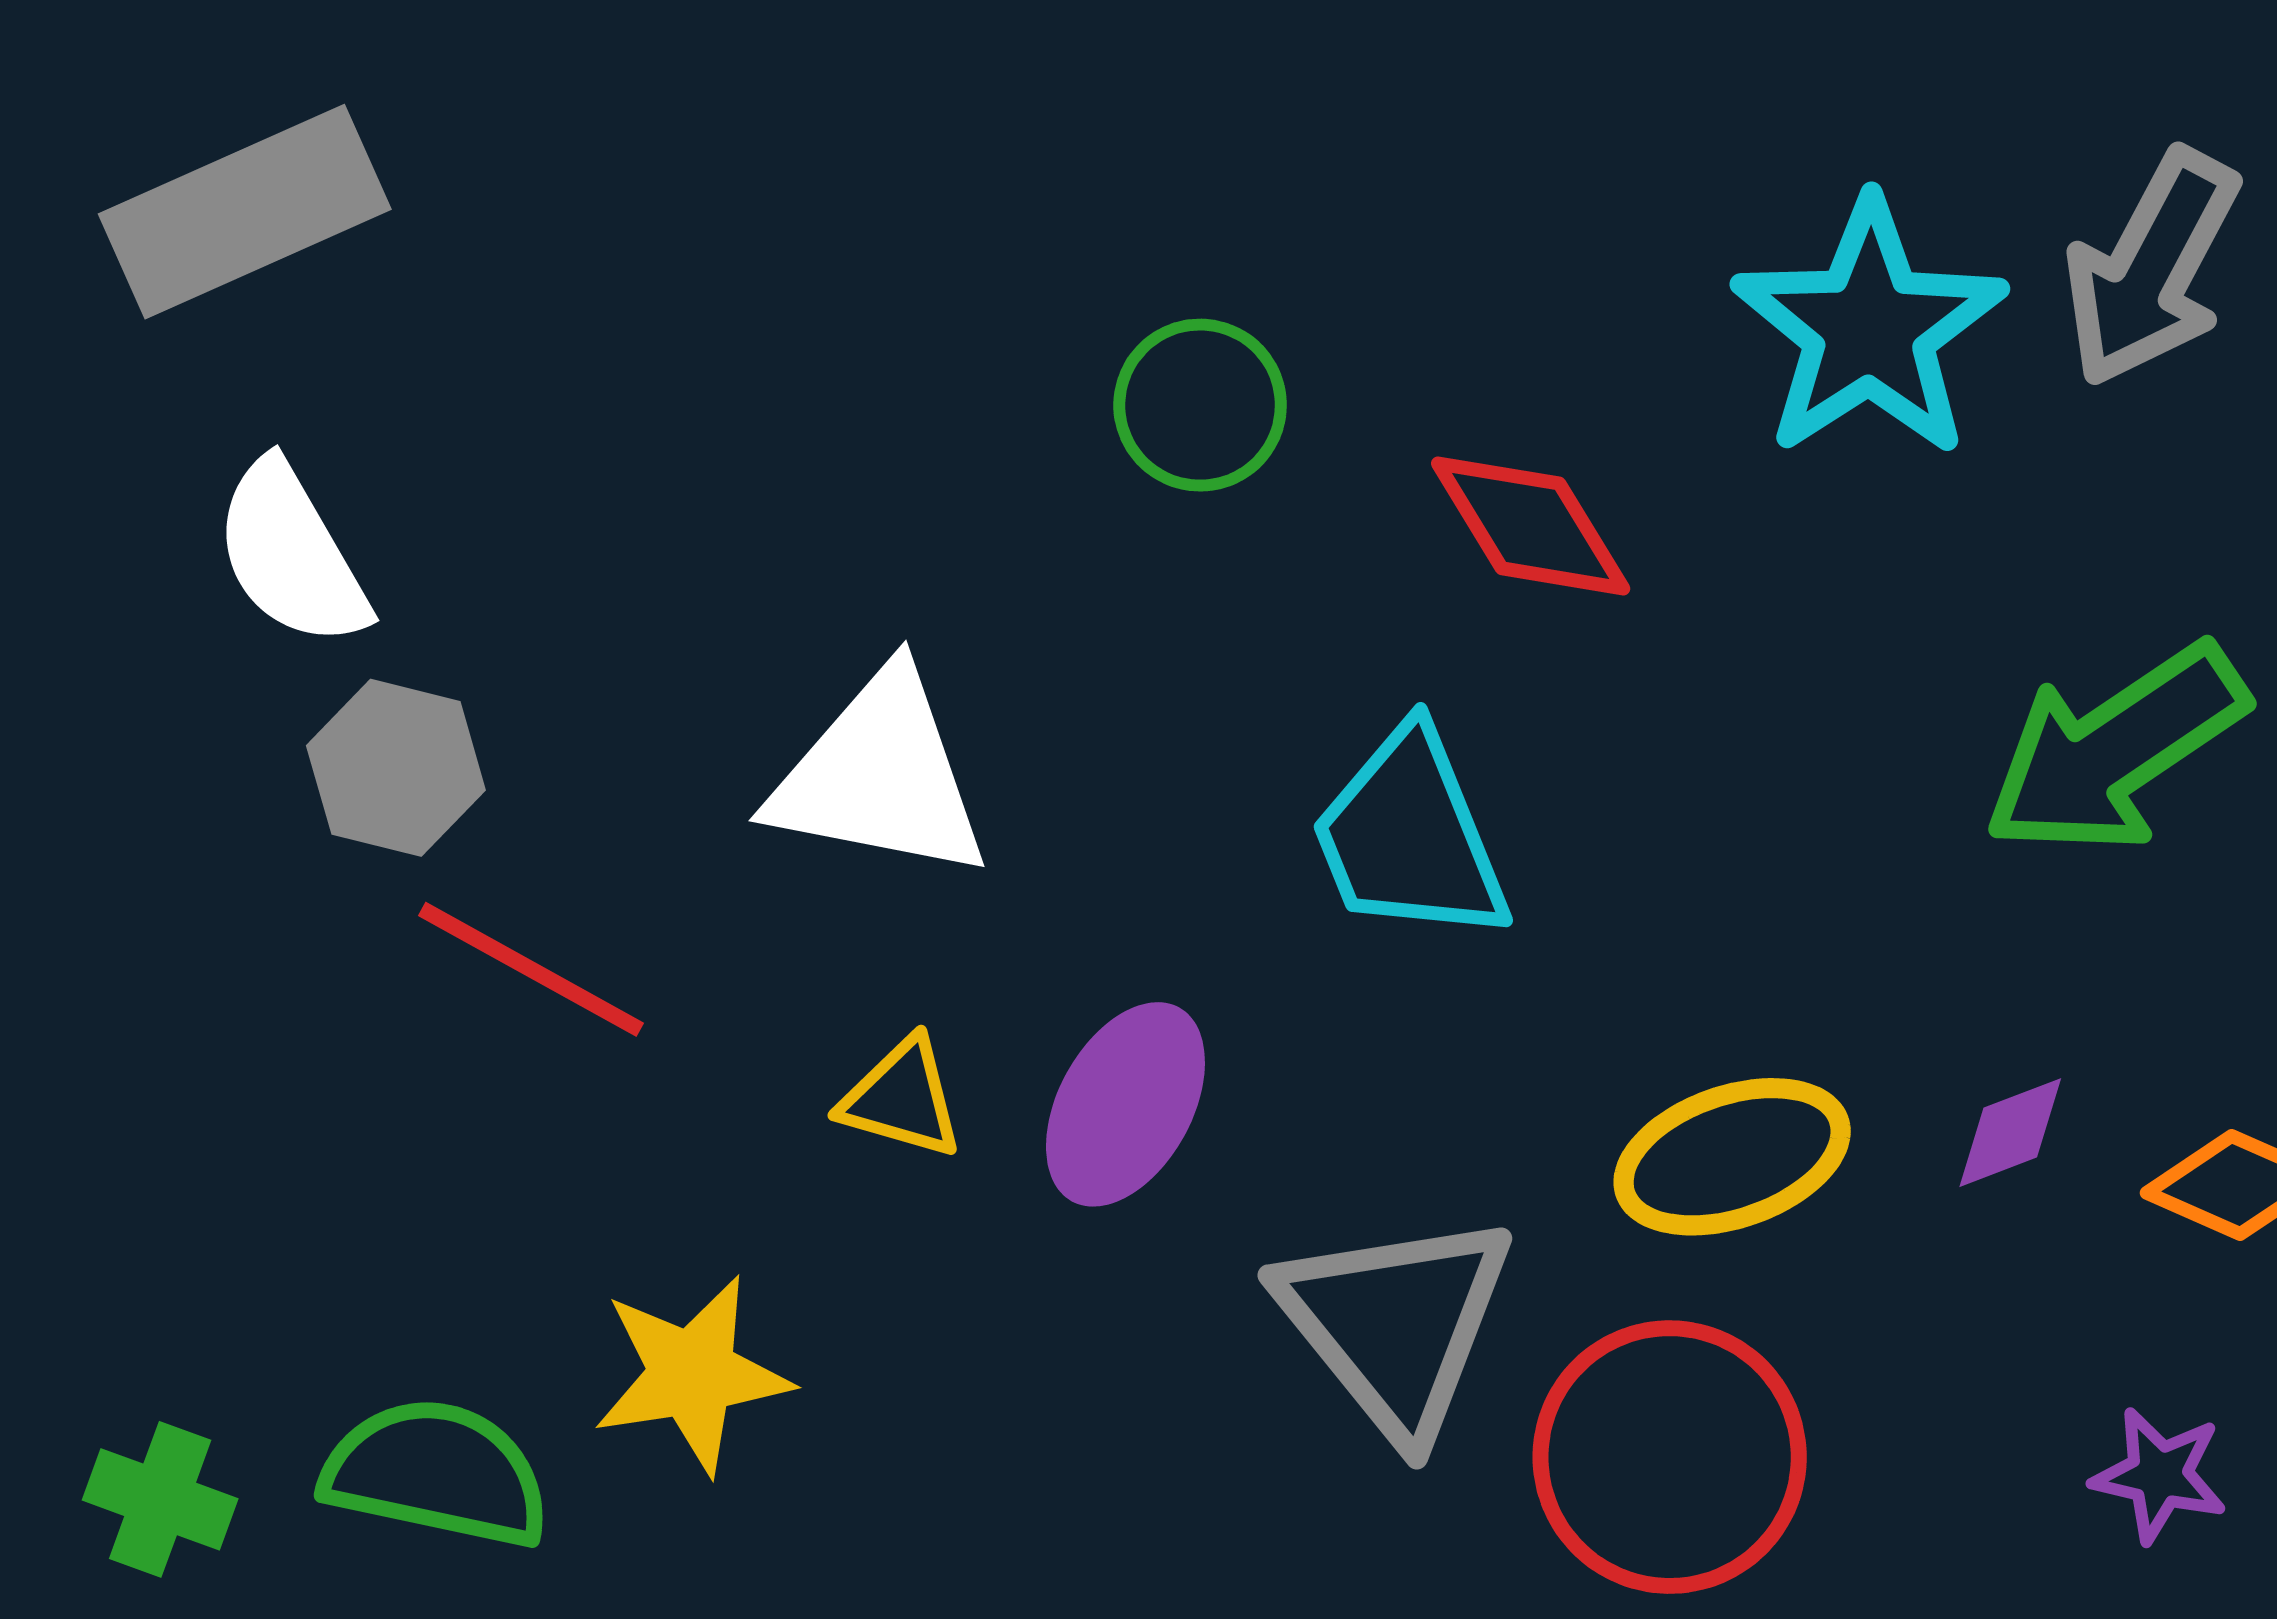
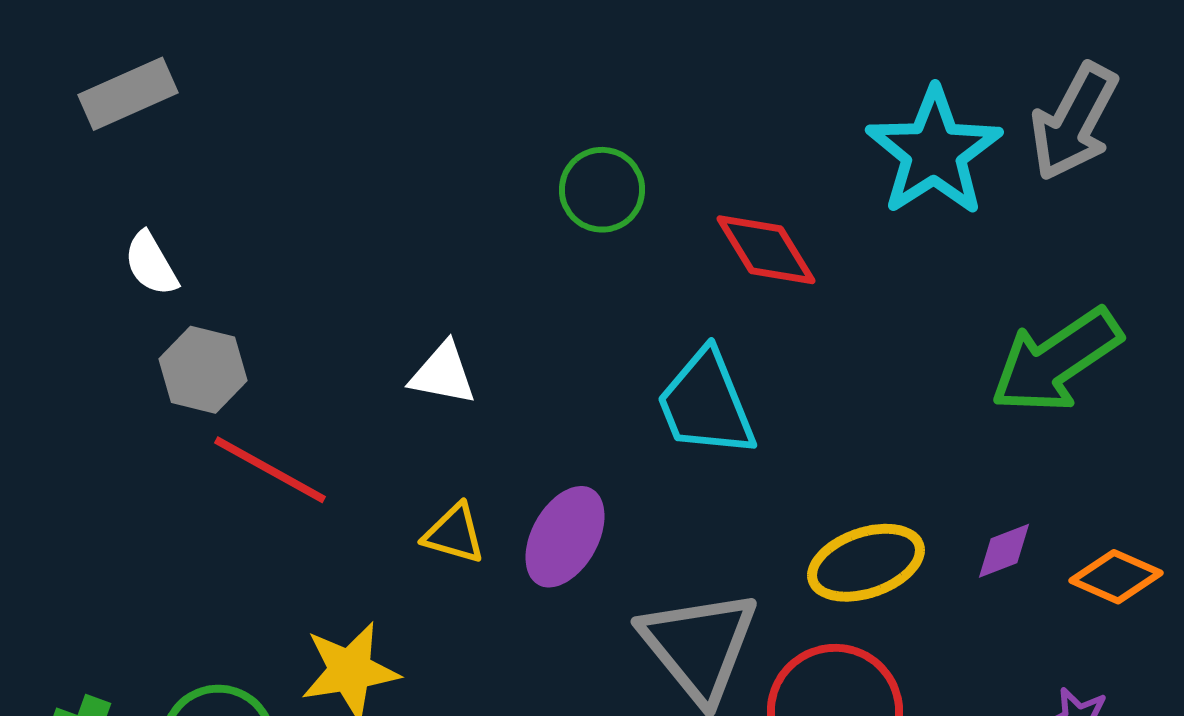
gray rectangle: (245, 212) -> (128, 94), size x0.7
white semicircle: (291, 554) -> (151, 264), size x0.7
white triangle: (880, 776) -> (443, 374), size x0.6

